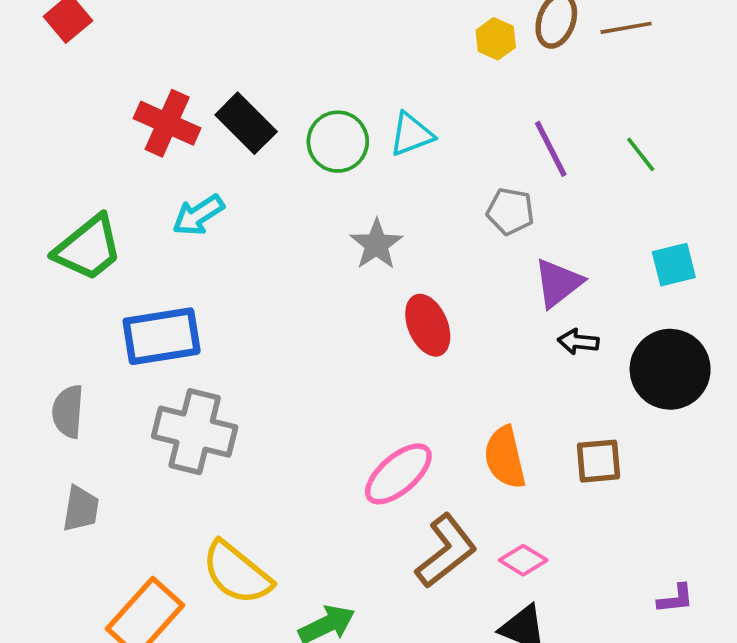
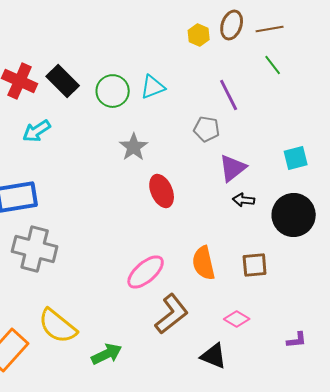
green line: (641, 154) -> (273, 65), moved
pink diamond: (523, 560) -> (237, 319), moved

